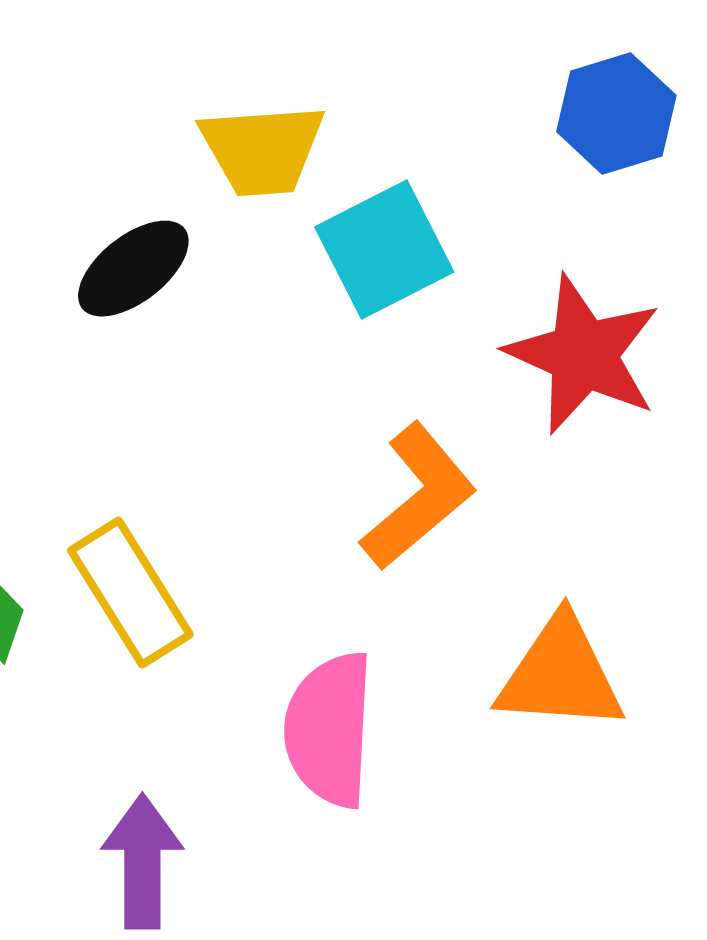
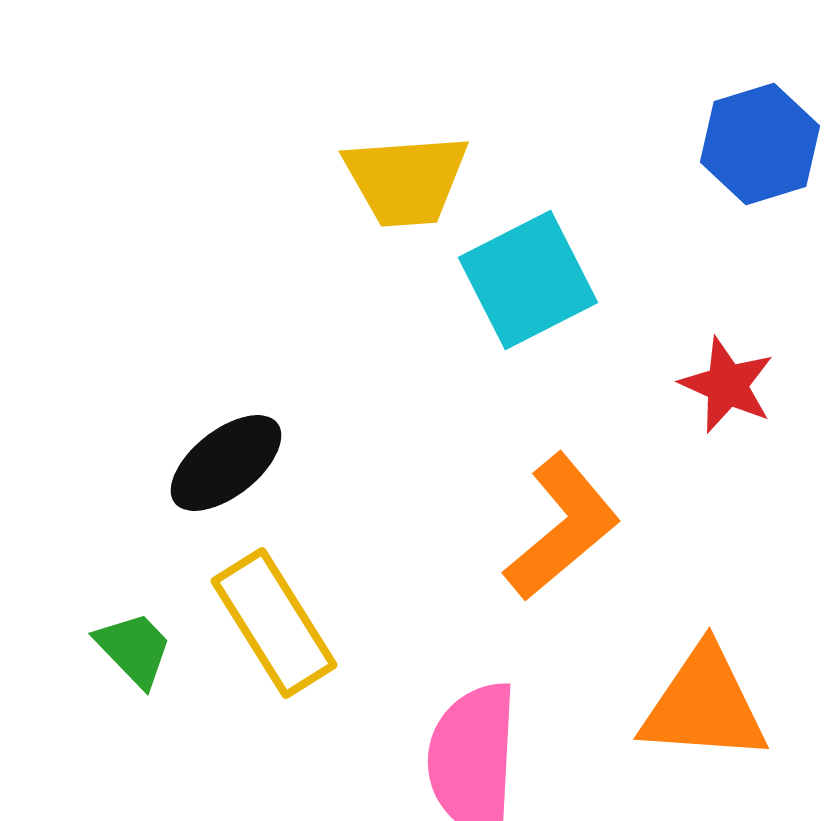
black ellipse: (133, 269) -> (226, 463), moved
red star: (583, 355) -> (727, 385), size x0.6

